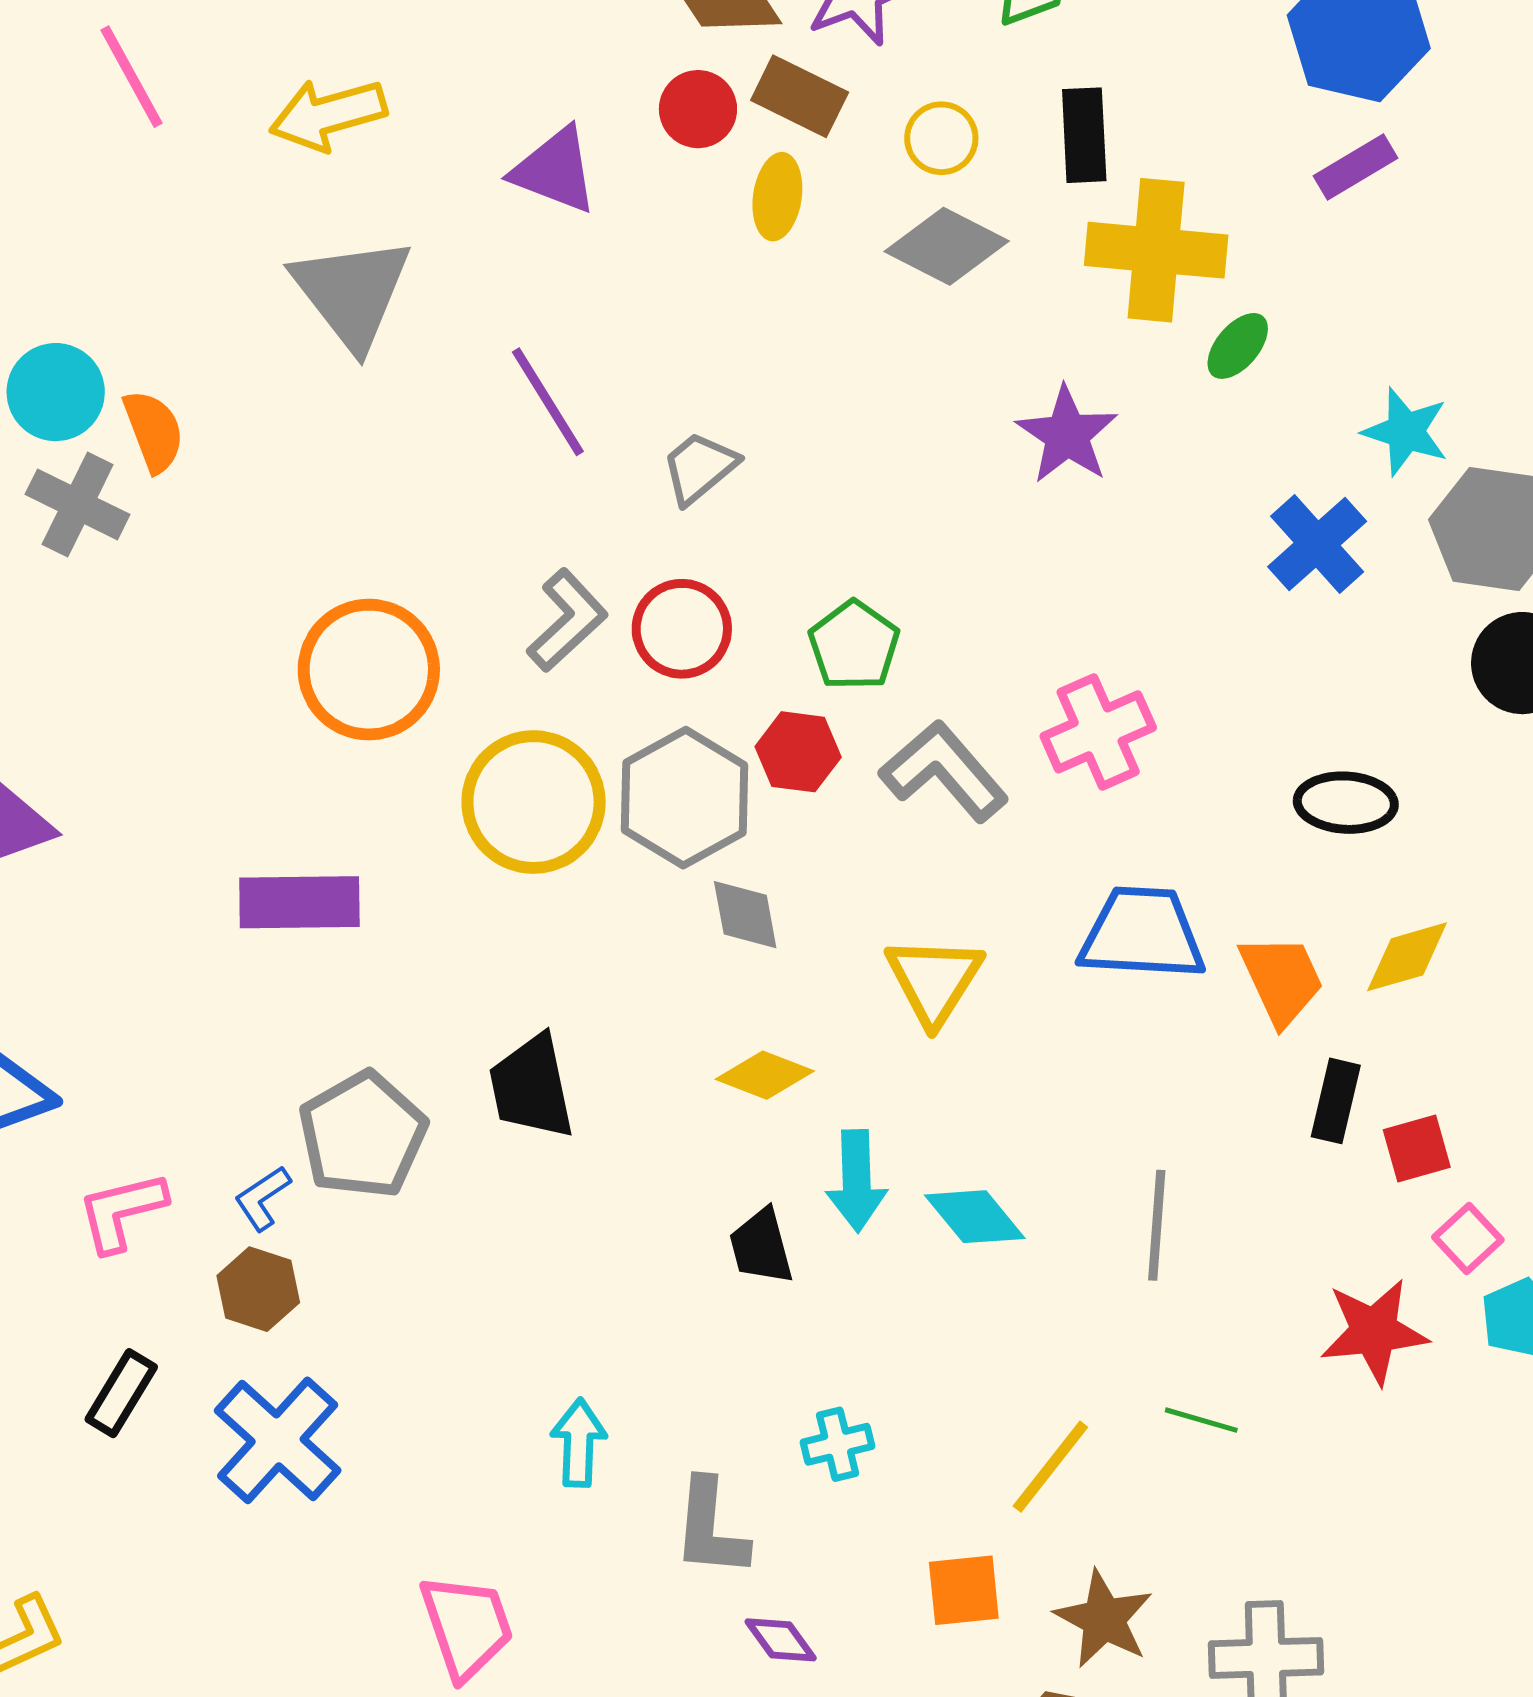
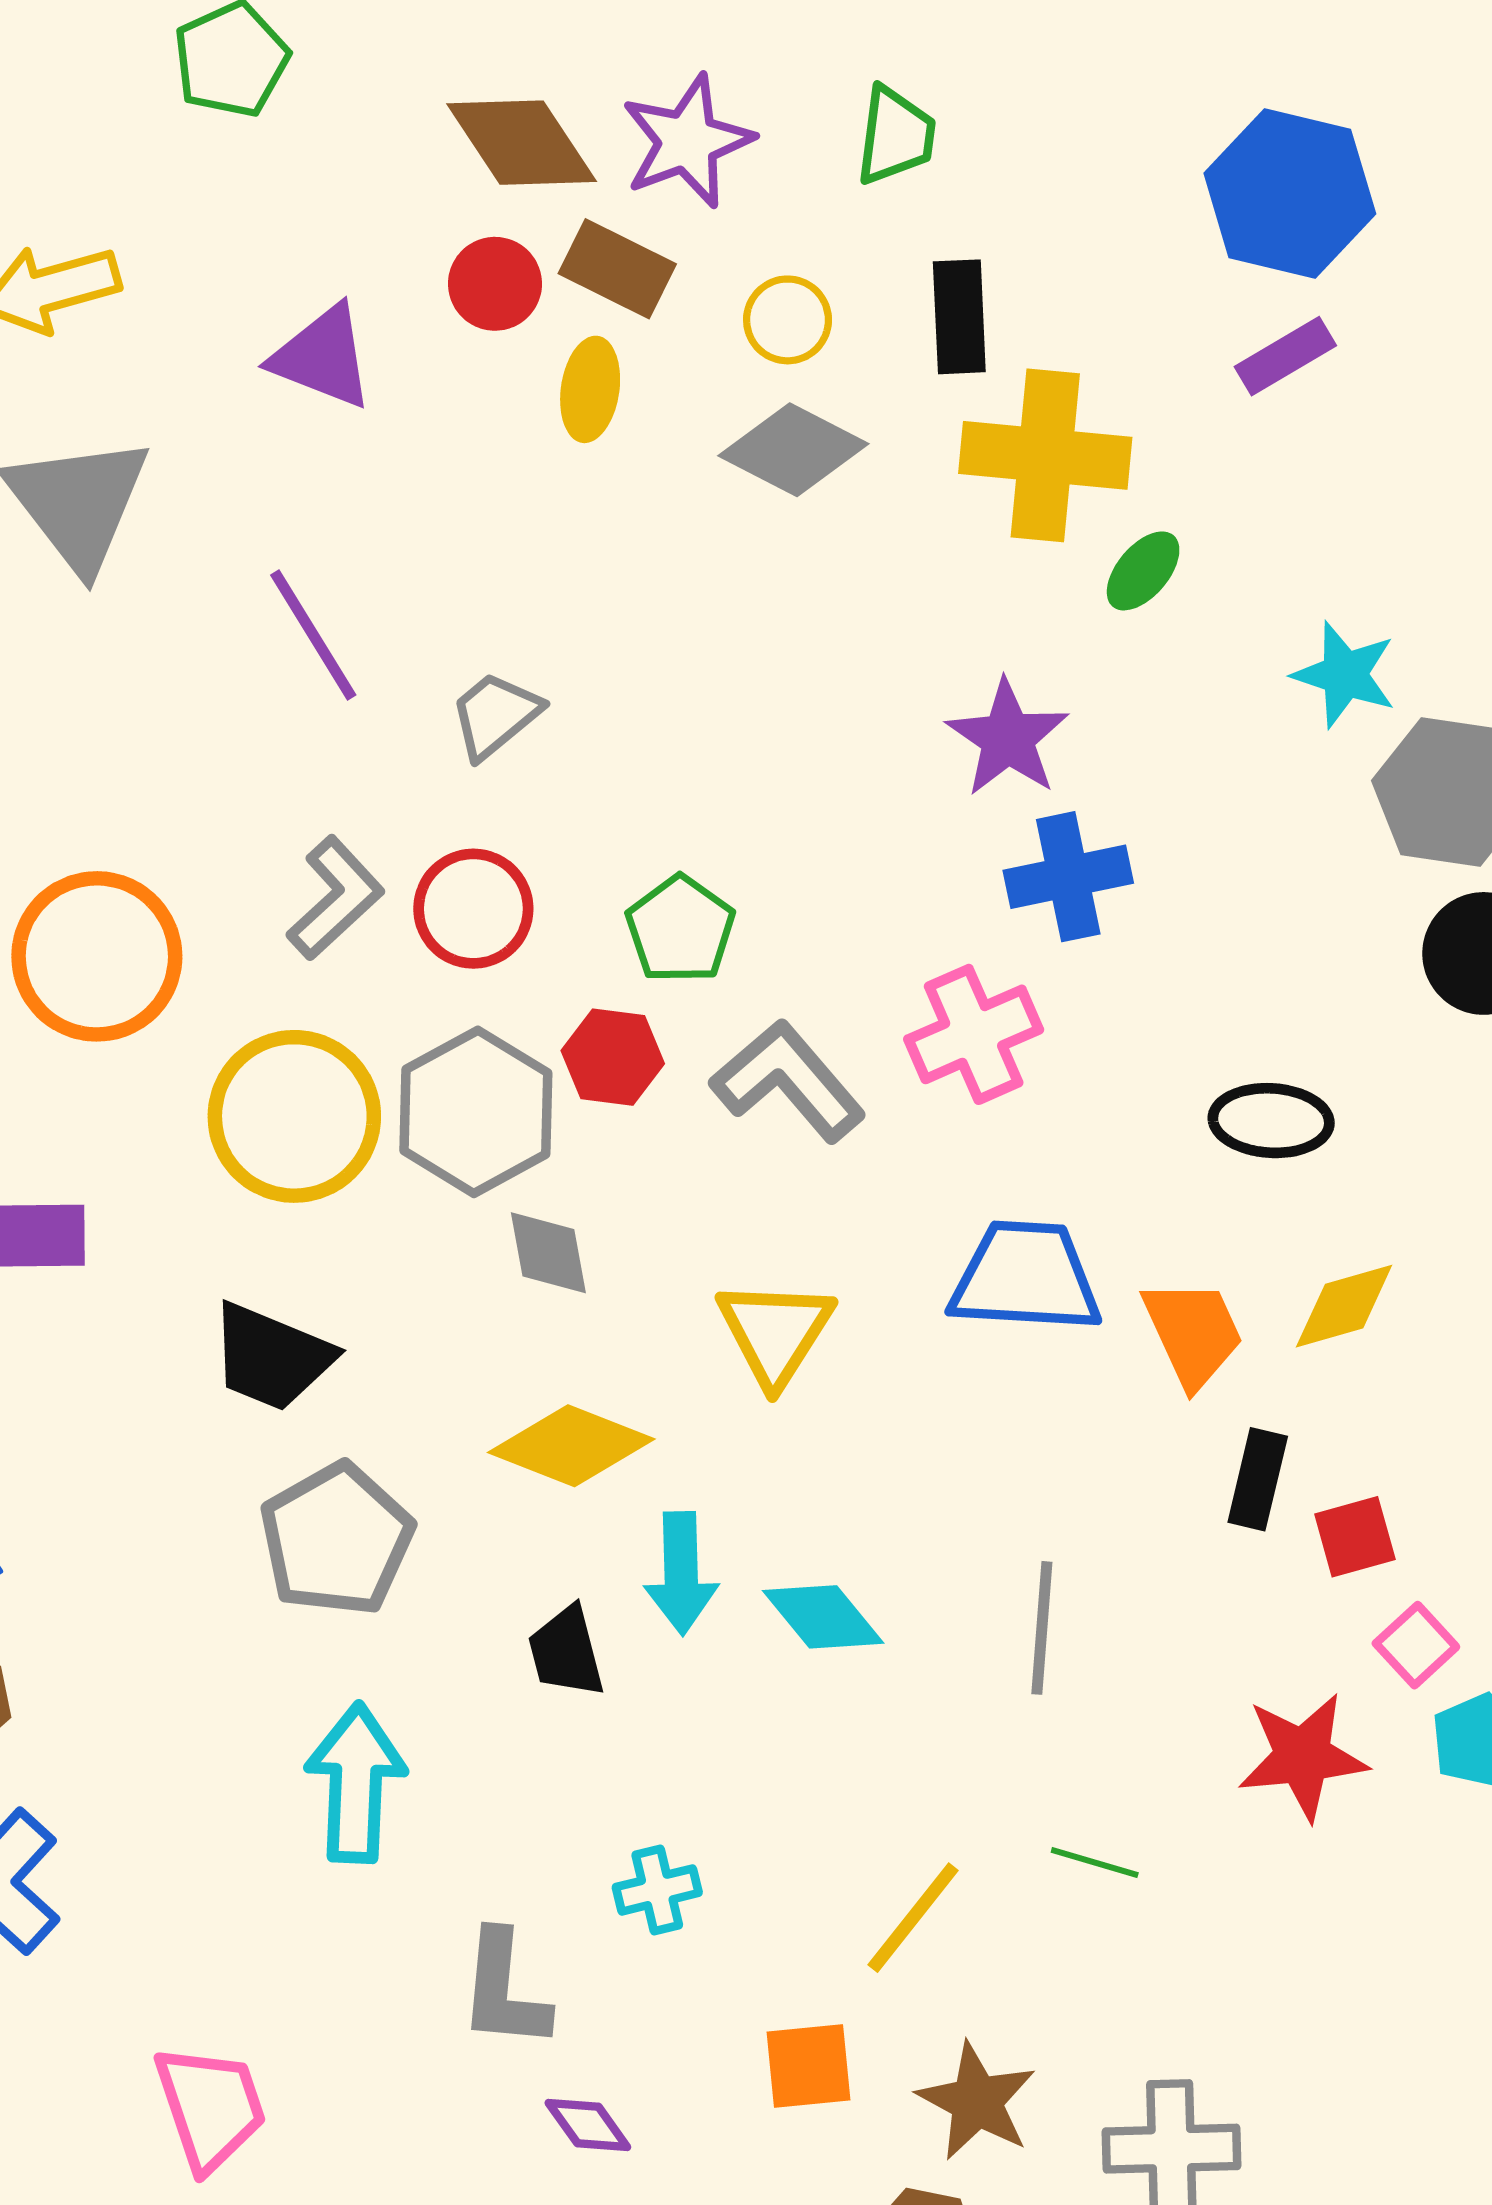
purple star: (1067, 435) -> (1008, 738), moved
blue cross: (1317, 544) -> (1068, 877), moved, turned 30
yellow diamond: (765, 1075) -> (571, 1446), size x1.4
black trapezoid: (532, 1087) -> (272, 1357), moved, turned -56
gray pentagon: (363, 1135) -> (336, 1540), moved
cyan arrow: (579, 1443) -> (356, 1783), moved, size x1.5

